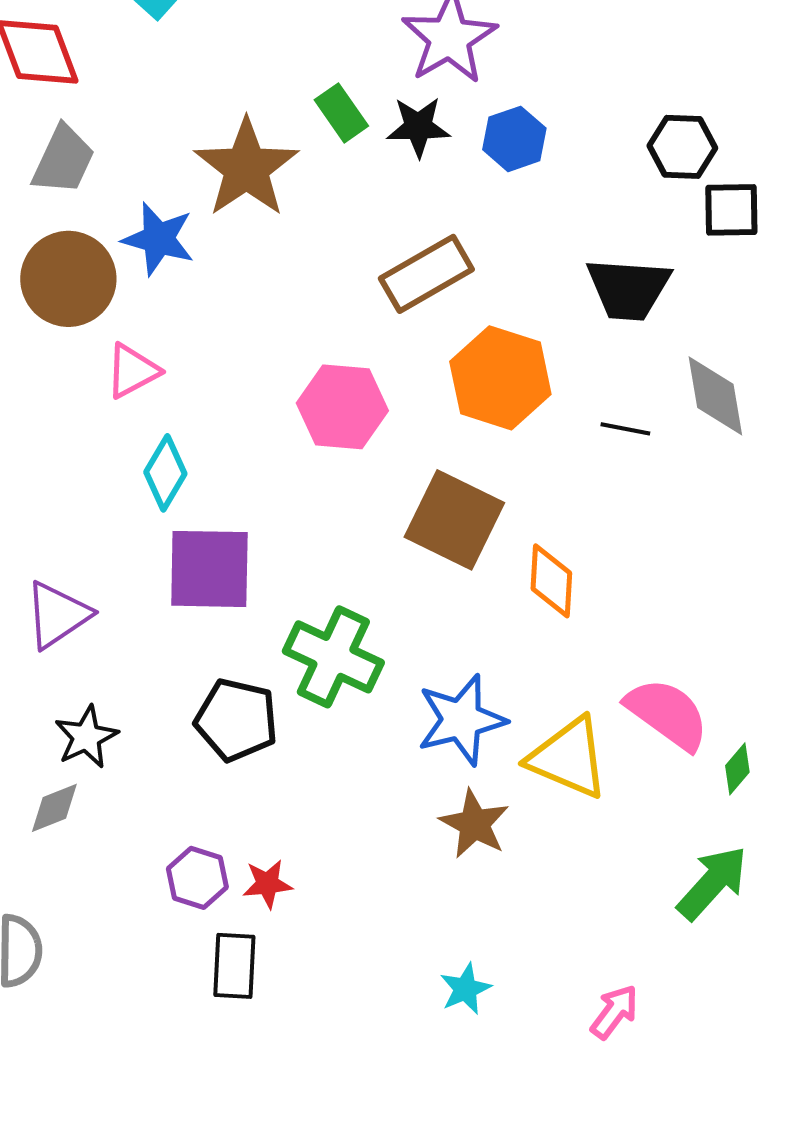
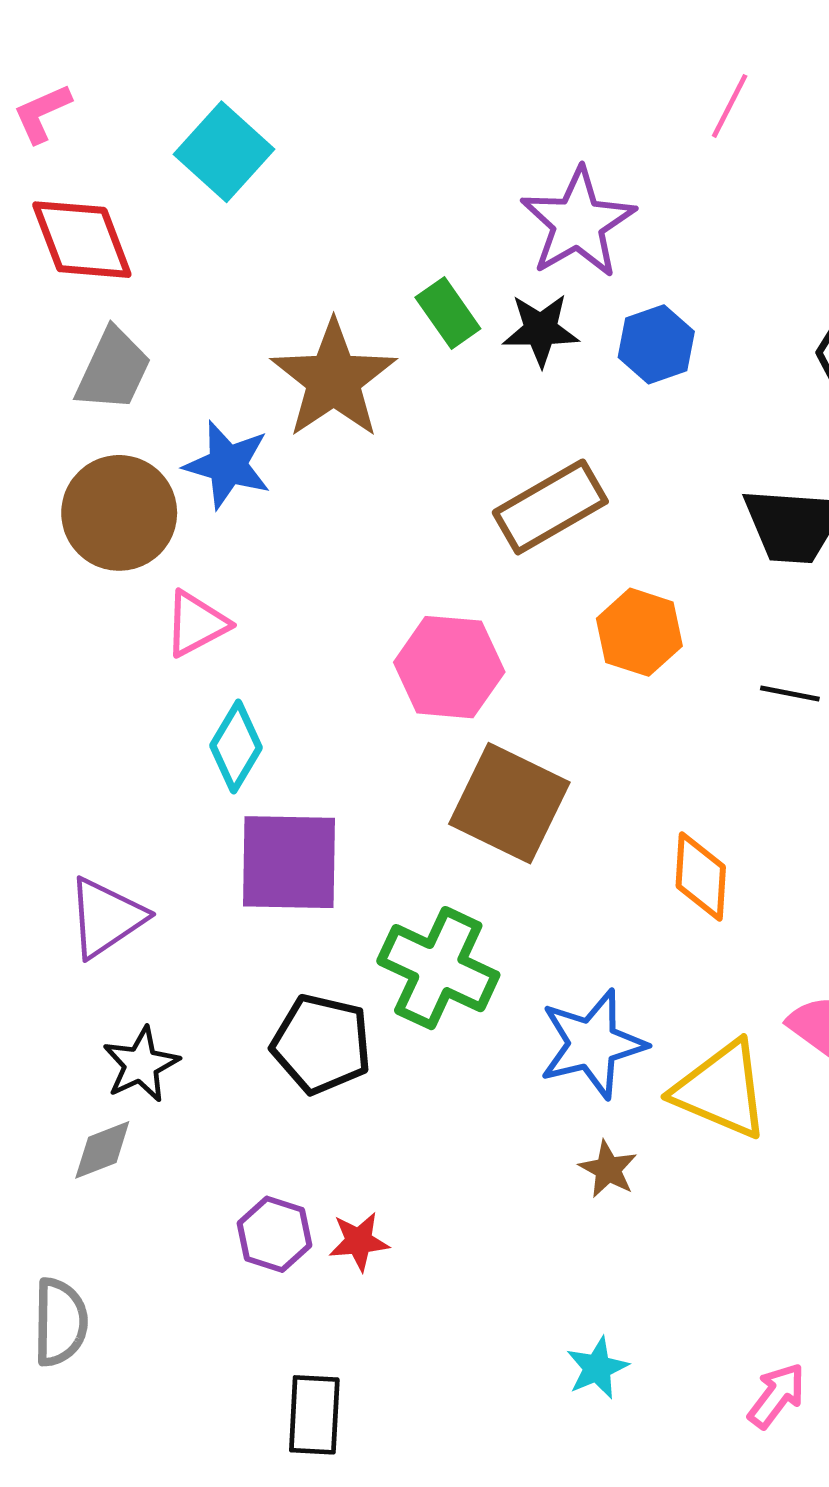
orange hexagon: (500, 378) -> (639, 632), size x0.7
brown square: (454, 520) -> (509, 803), moved
brown star: (474, 824) -> (608, 1169), size x0.7
black rectangle: (234, 966) -> (314, 1415), moved

